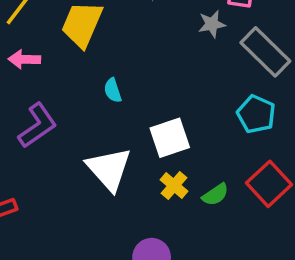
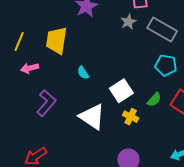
green semicircle: (215, 195) -> (154, 100), moved

